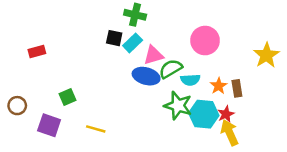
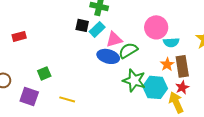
cyan semicircle: (190, 80) -> (171, 42), moved
brown rectangle: (237, 88) -> (182, 66), size x1.5
red star: (226, 114) -> (182, 87), moved

